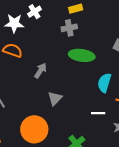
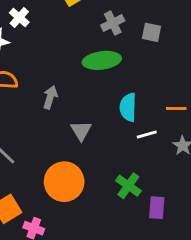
gray cross: (69, 28) -> (113, 23), moved
cyan semicircle: (104, 83) -> (128, 107), moved

